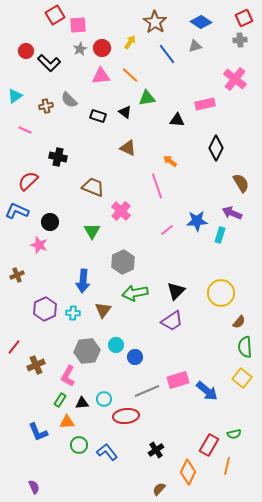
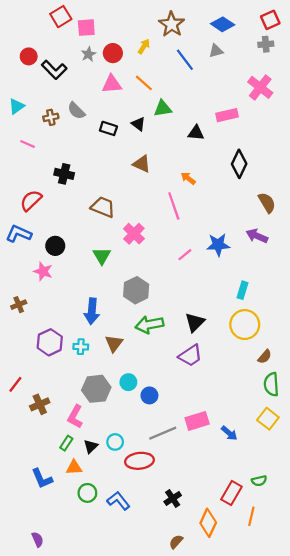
cyan rectangle: (220, 235) -> (243, 290), moved
blue arrow: (207, 391) -> (229, 433), size x0.7
black triangle: (82, 403) -> (91, 446), turned -40

